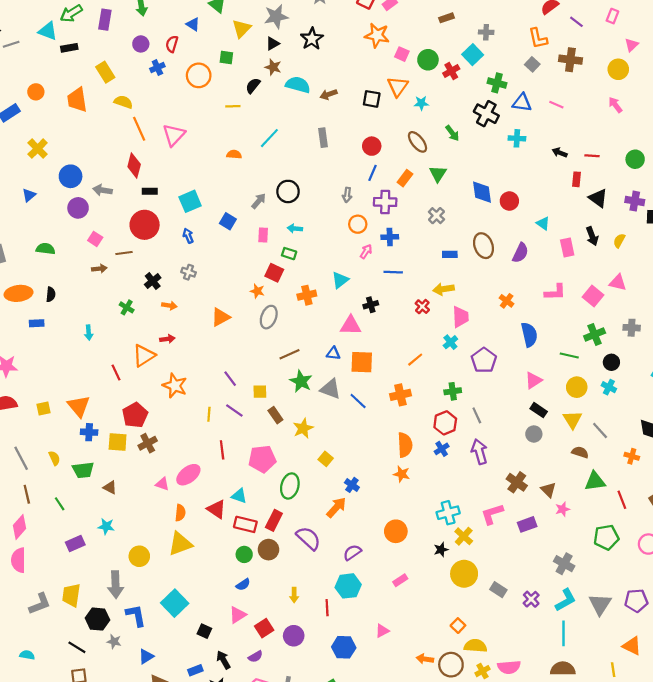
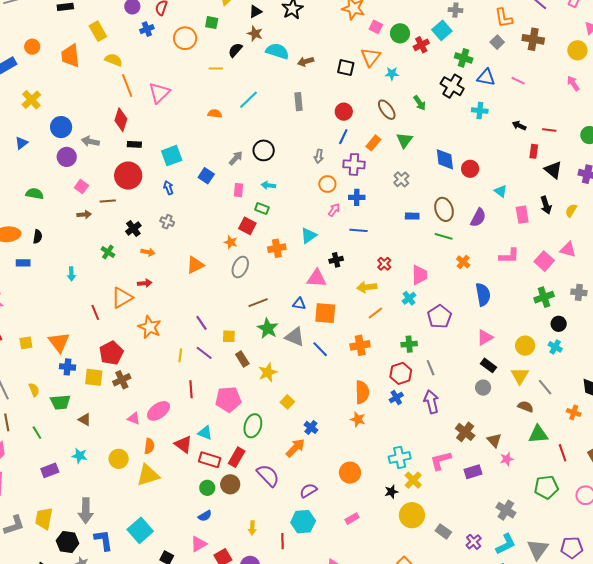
yellow arrow: (444, 289) -> (367, 287), moved
green line: (569, 356) -> (444, 236), moved
yellow circle: (139, 556) -> (119, 459), moved

